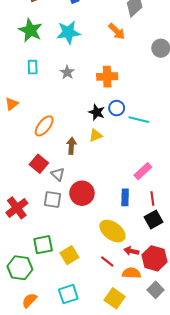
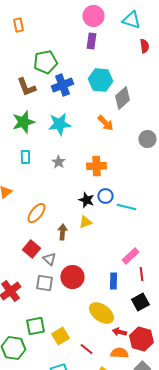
green star: (30, 30) -> (23, 122), turned 30
red line: (152, 198) -> (141, 274), moved
red line: (107, 261) -> (86, 349), moved

